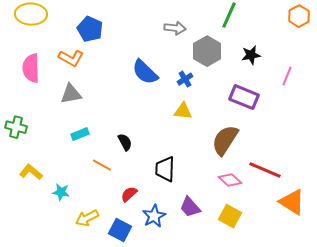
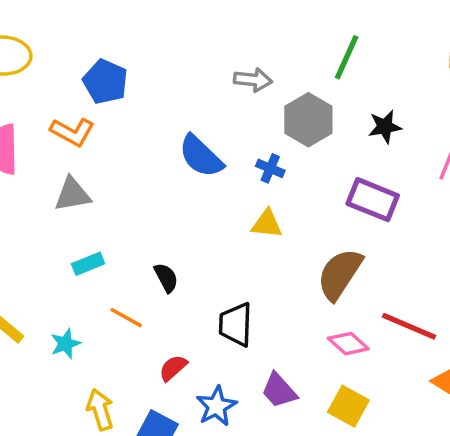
blue cross: (185, 79) -> (270, 168), turned -35
cyan star: (61, 192) -> (65, 344), moved, turned -30
yellow arrow: (87, 218) -> (100, 410), turned 100

